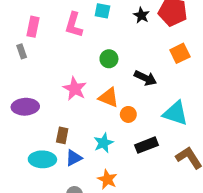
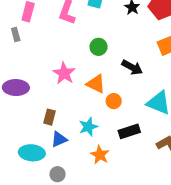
cyan ellipse: (42, 159) -> (32, 153), moved
orange star: (107, 179) -> (100, 155), moved

